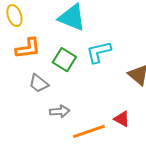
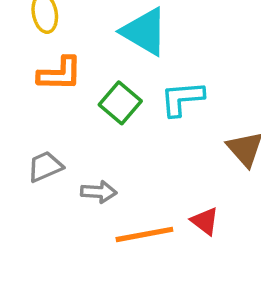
gray trapezoid: (39, 83) -> (45, 167), moved, turned 110

